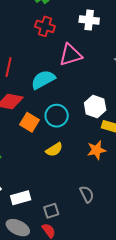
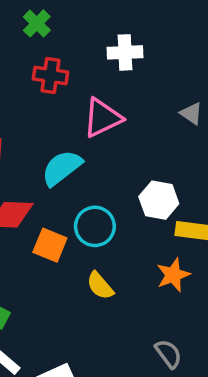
yellow semicircle: (54, 150) -> (100, 286), turned 90

